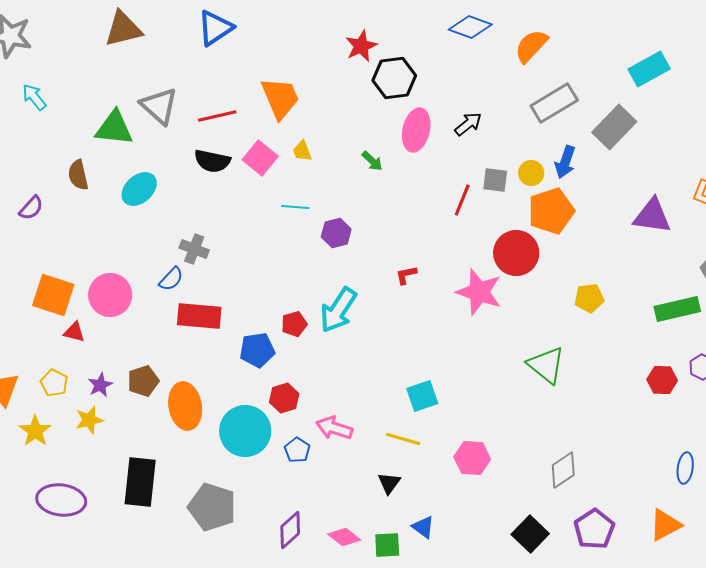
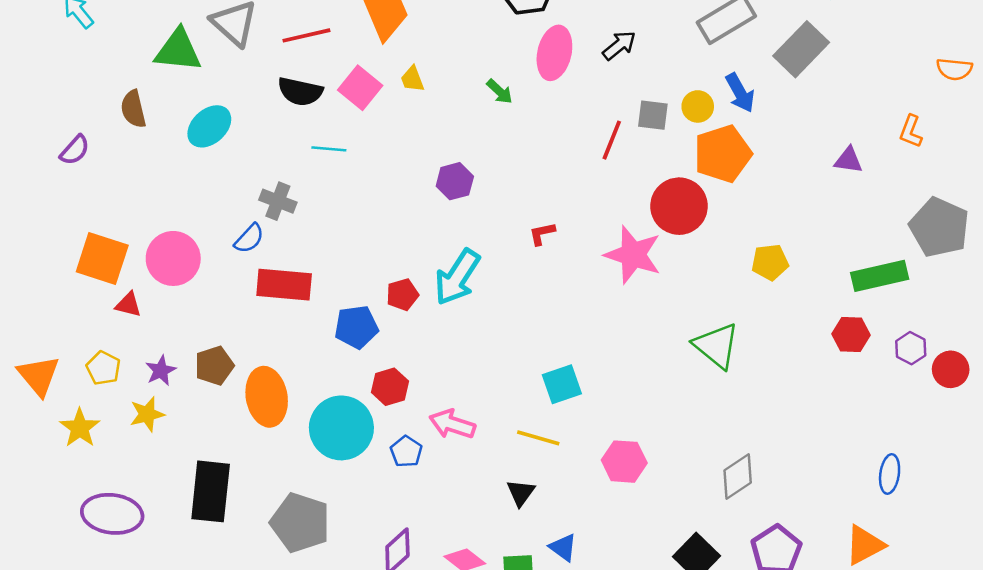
blue arrow: (565, 162) -> (740, 93), turned -48
cyan line: (295, 207) -> (329, 149), moved
purple triangle: (652, 216) -> (848, 160), size x0.6
red hexagon: (662, 380) -> (851, 334), moved

